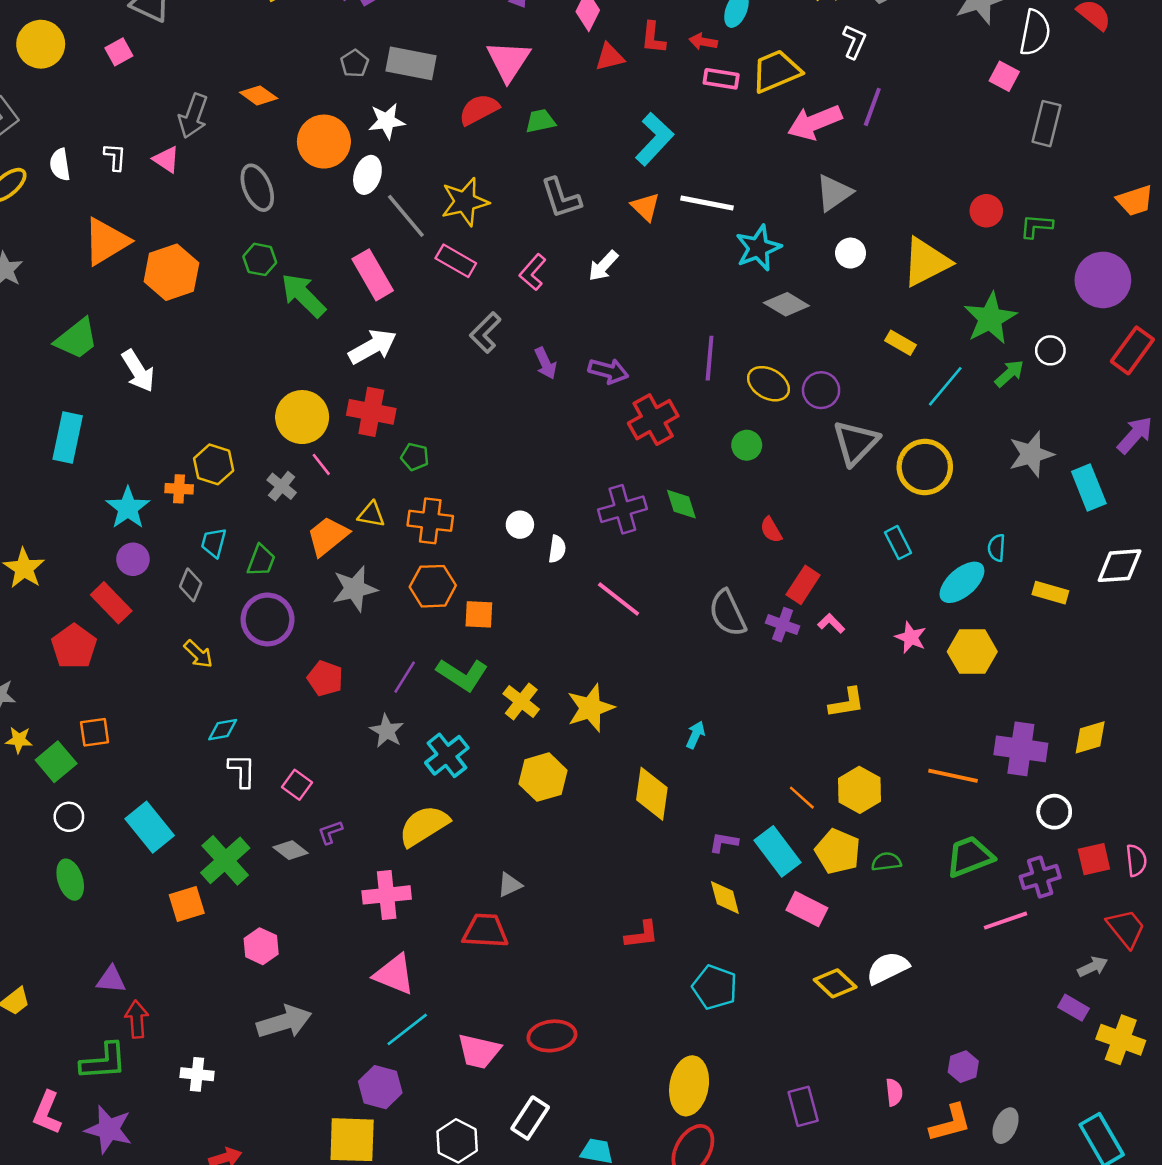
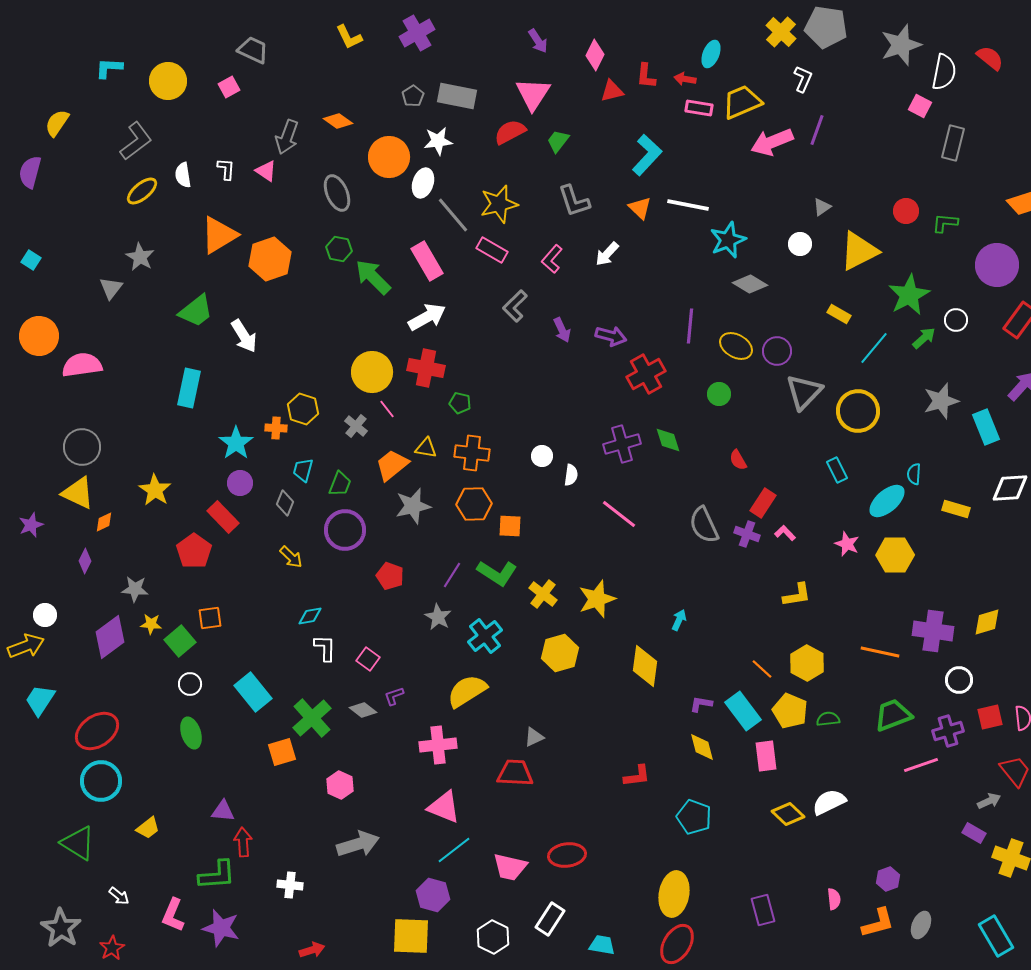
green trapezoid: (540, 121) -> (558, 141), turned -40
gray triangle: (834, 193) -> (822, 207), moved, size x0.6
pink rectangle: (807, 909) -> (766, 756), turned 56

